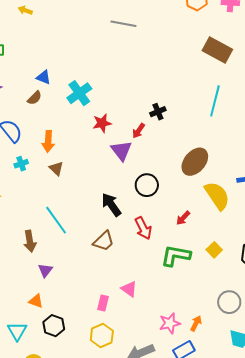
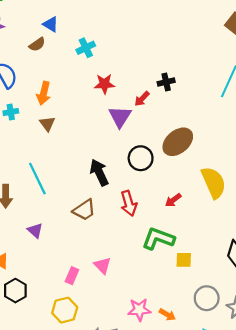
cyan cross: (79, 93) -> (86, 48), size x0.7
brown ellipse: (195, 162) -> (178, 142), moved
yellow square: (214, 250) -> (184, 260), moved, turned 35
purple triangle: (45, 270) -> (35, 230), moved, turned -35
orange arrow: (196, 323) -> (167, 315), turned 84

